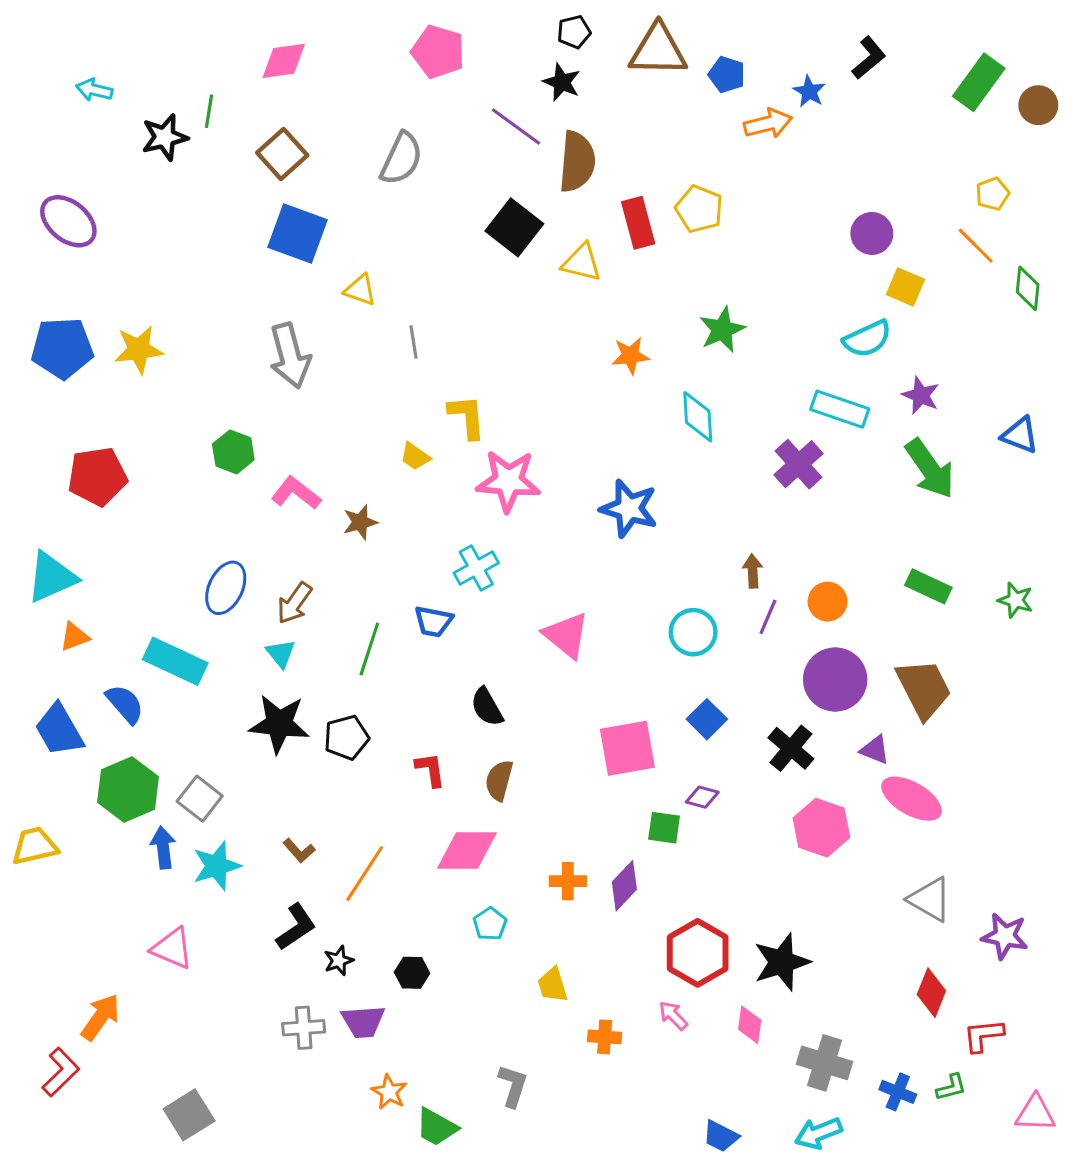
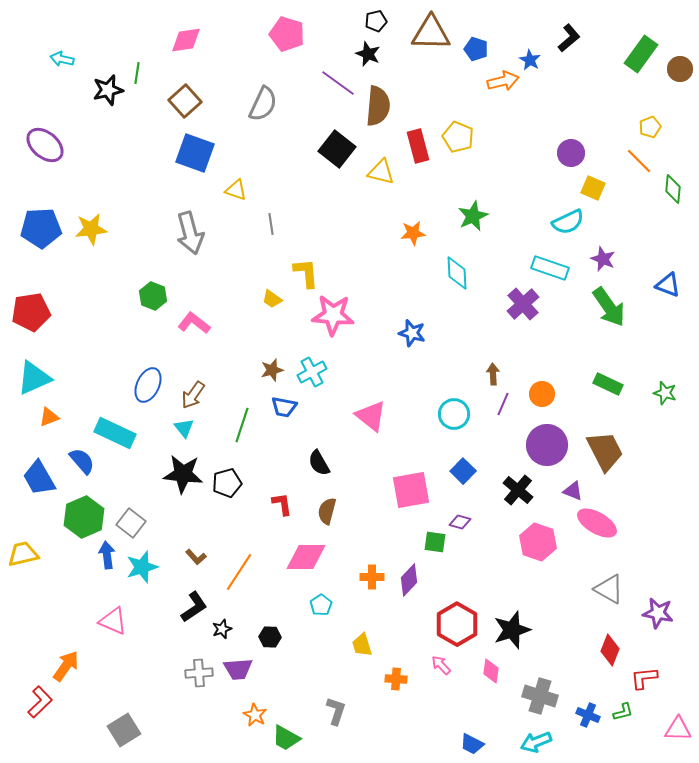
red pentagon: (97, 476) -> (31, 312), moved
blue star: (629, 508) -> (412, 333), size x0.7
brown star: (360, 522) -> (272, 370), moved

